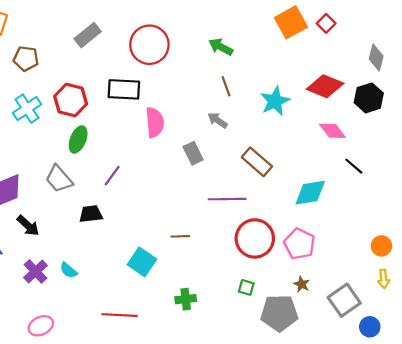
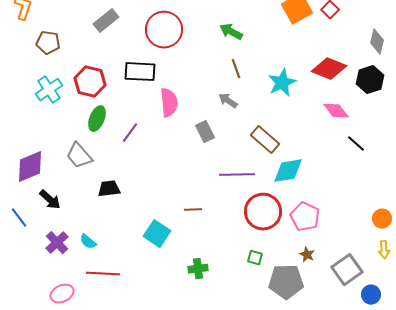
purple line: (112, 176) -> (130, 133), moved
cyan diamond: (310, 193) -> (288, 171), moved
red line: (120, 315) -> (103, 274), moved

